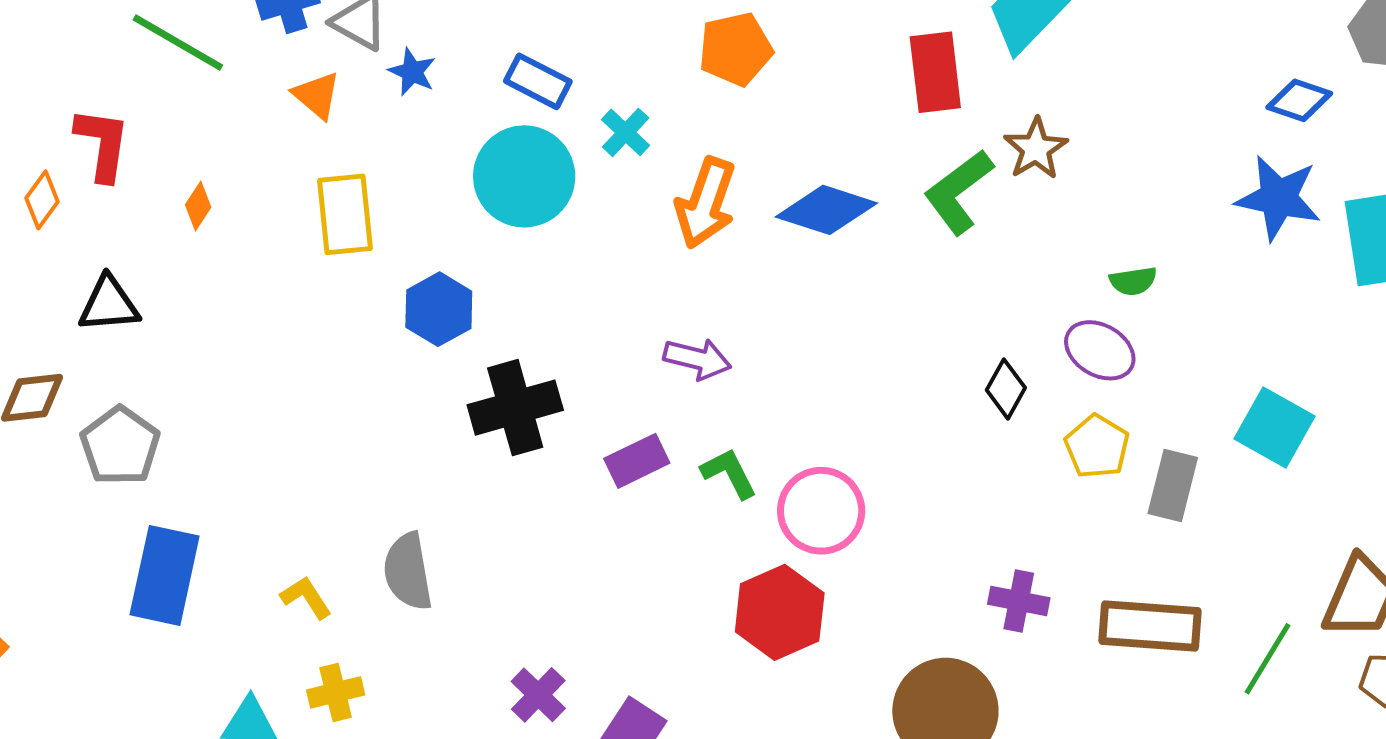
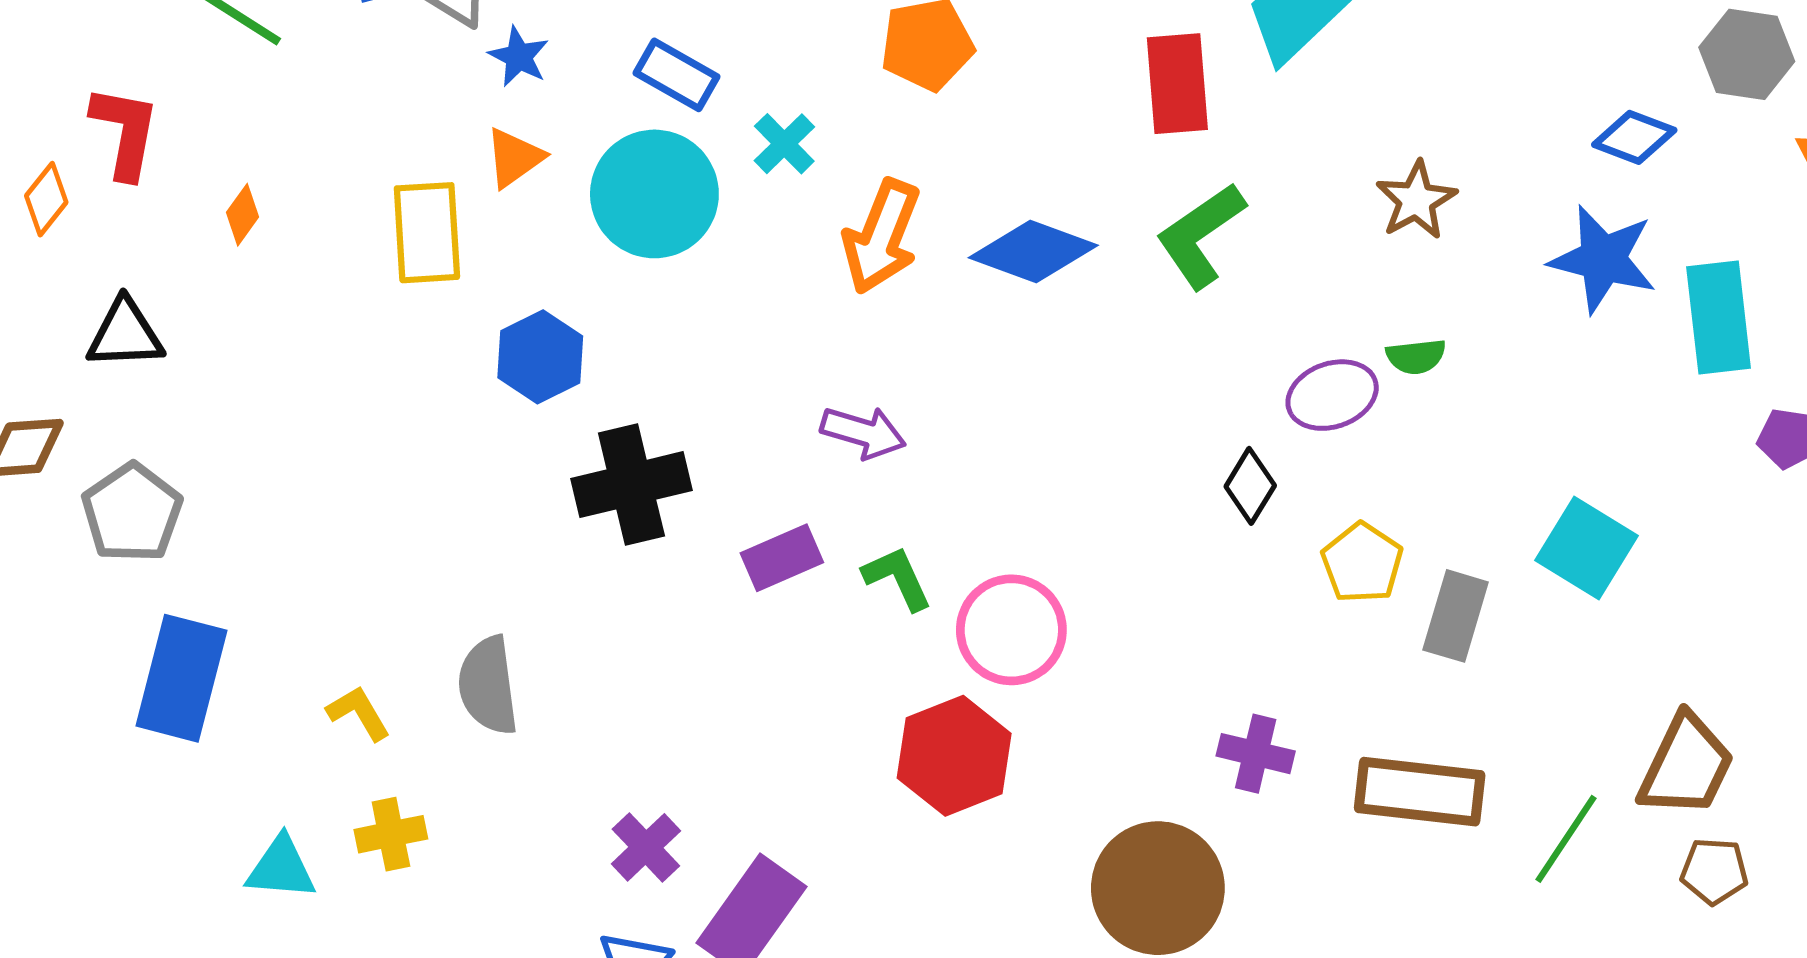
orange triangle: (317, 95) -> (514, 158), moved, turned 42
brown star: (1036, 149) -> (1416, 200), moved
purple ellipse: (1100, 350) -> (1332, 395), moved, turned -52

